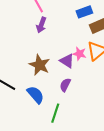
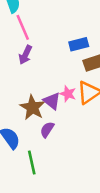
brown star: (40, 65) -> (32, 107), moved
green line: (55, 113) -> (32, 162), turned -36

